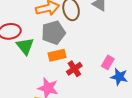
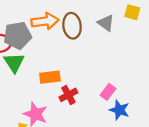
gray pentagon: (53, 33) -> (18, 35), moved

